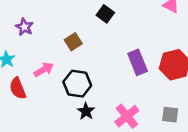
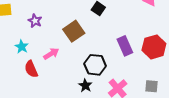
brown square: (73, 42) -> (74, 31), size x1.5
black hexagon: (77, 84) -> (95, 65), moved

